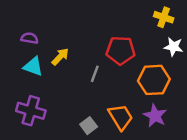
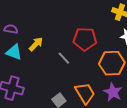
gray line: (95, 74) -> (64, 58), turned -64

